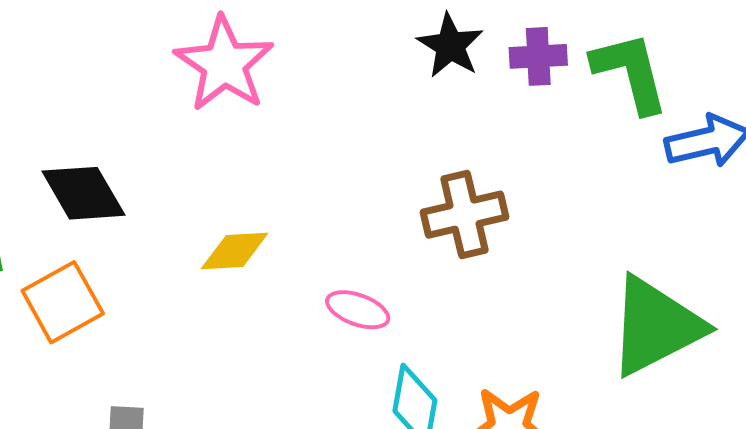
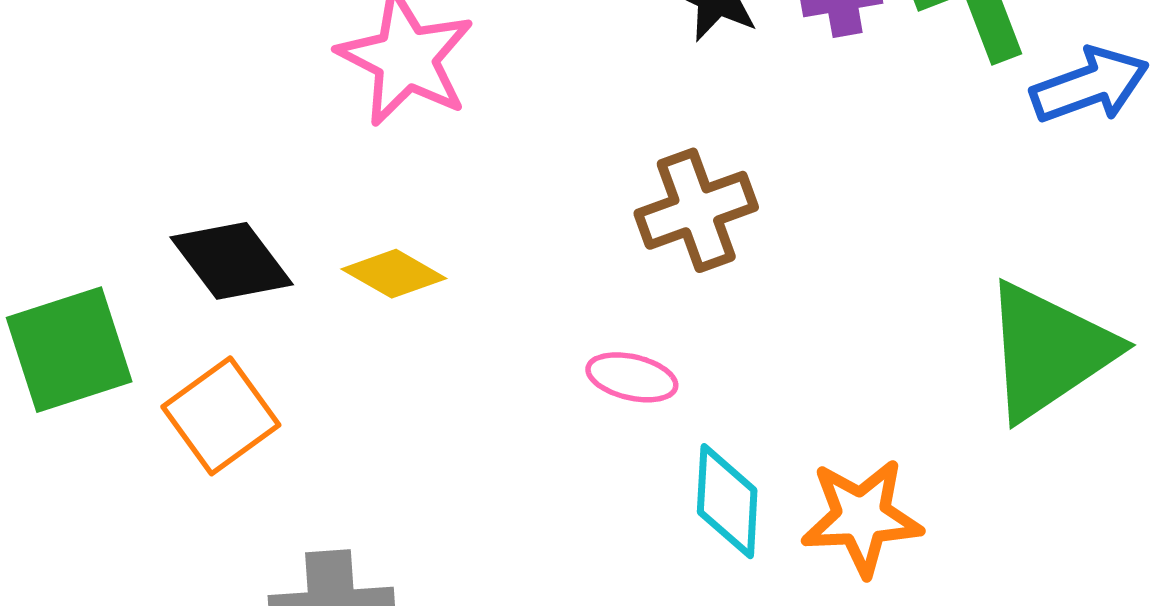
brown cross: (465, 215) -> (696, 210), moved
yellow diamond: (235, 251) -> (394, 274), moved, turned 40

